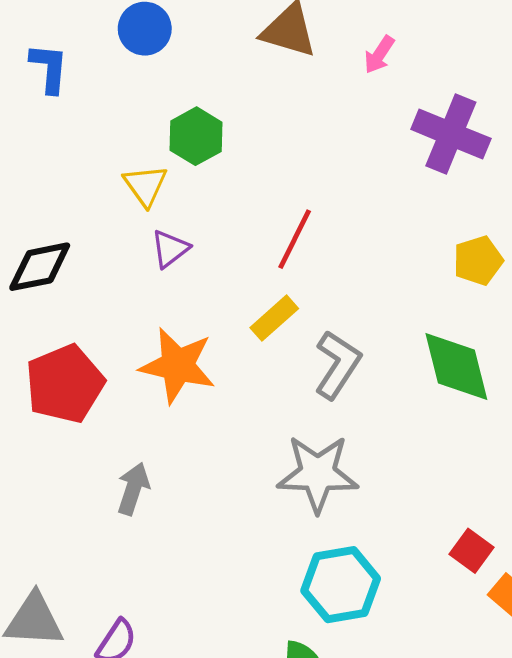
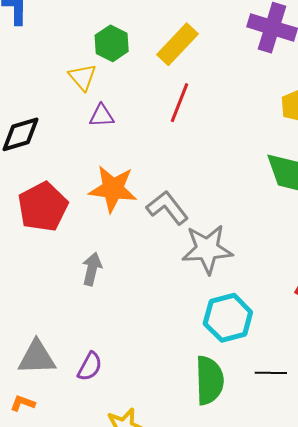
purple triangle: (170, 249) -> (102, 116), turned 40
yellow rectangle: (274, 318) -> (178, 44), moved, size x1.4
gray L-shape: (337, 365) -> (167, 208), moved, turned -66

